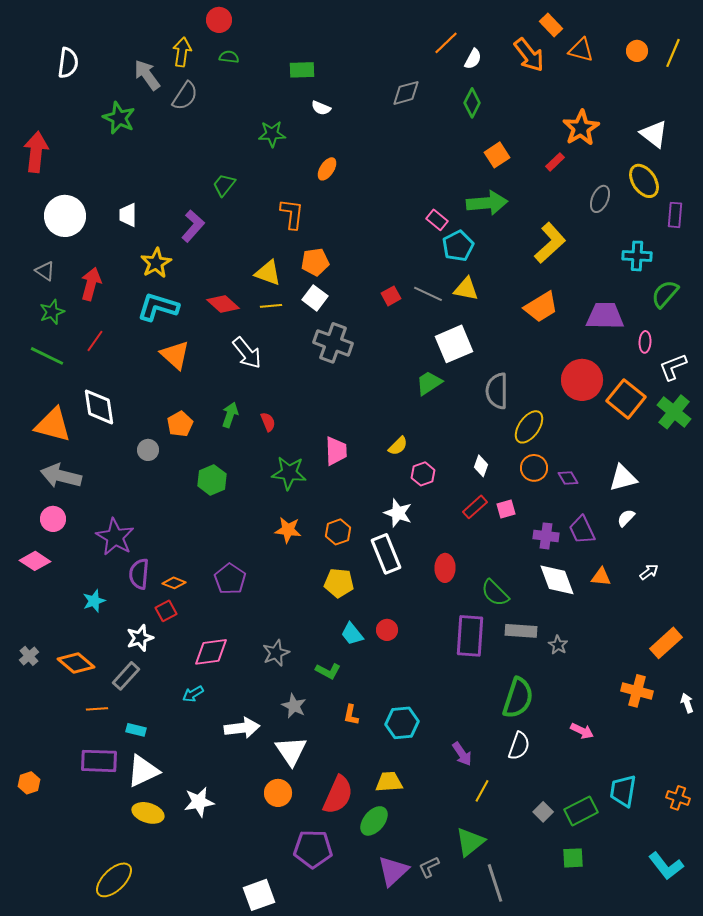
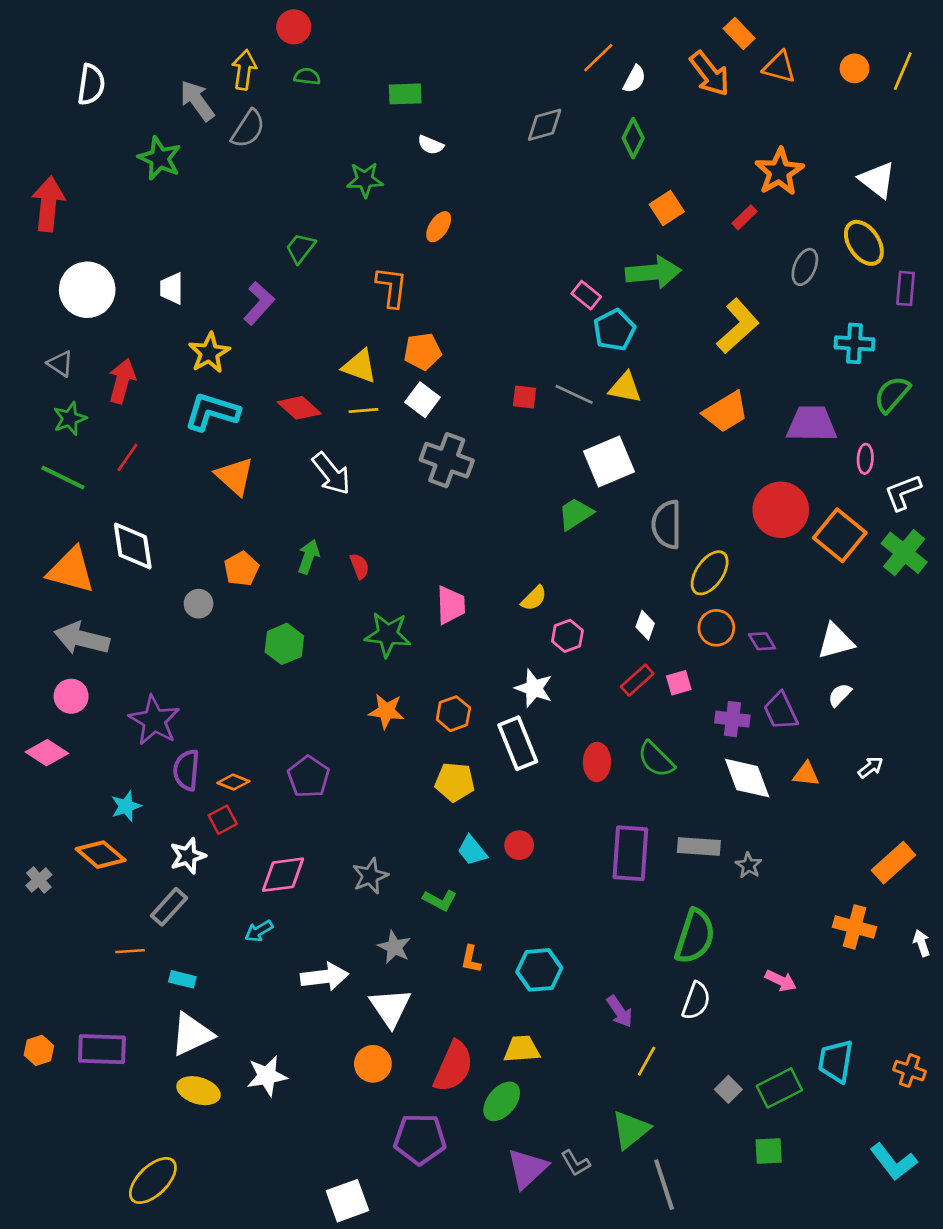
red square: (391, 296) -> (524, 397), turned 36
green semicircle: (495, 593) -> (656, 759), moved
orange diamond: (76, 663) -> (101, 855), moved
purple rectangle: (99, 761) -> (102, 1049), moved
gray L-shape: (429, 867) -> (575, 1163), turned -95

